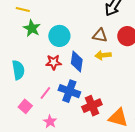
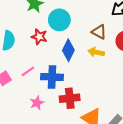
red star: (54, 62) -> (39, 37), moved
blue cross: (69, 91) -> (52, 77), turned -35
pink star: (50, 122) -> (37, 103), moved

